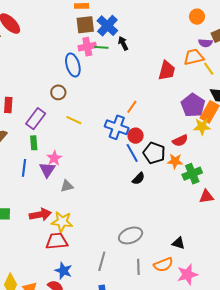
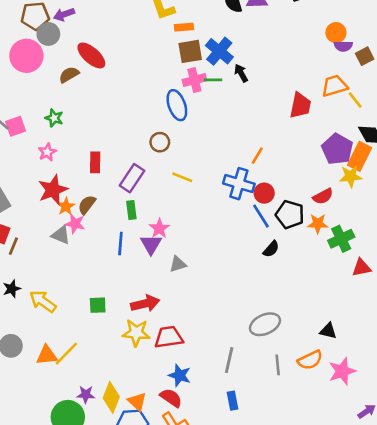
purple semicircle: (205, 43) -> (343, 46), moved
yellow star: (62, 222) -> (136, 333), moved

